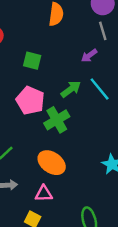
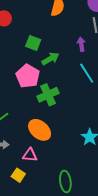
purple arrow: (89, 56) -> (81, 44), turned 112
green arrow: (71, 89) -> (50, 59), moved

